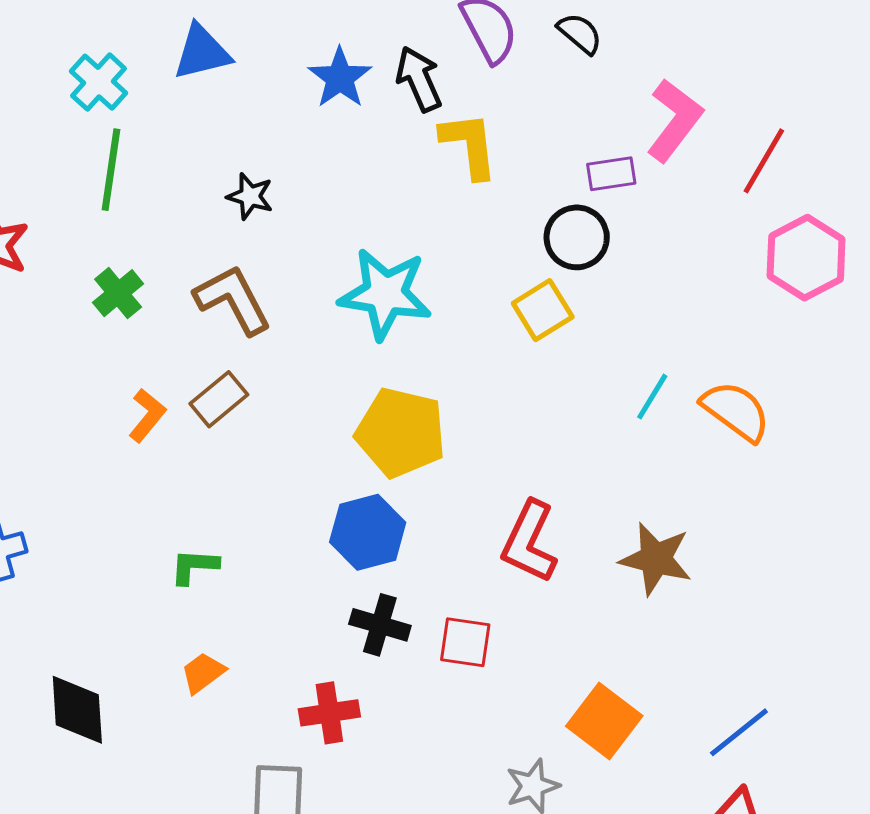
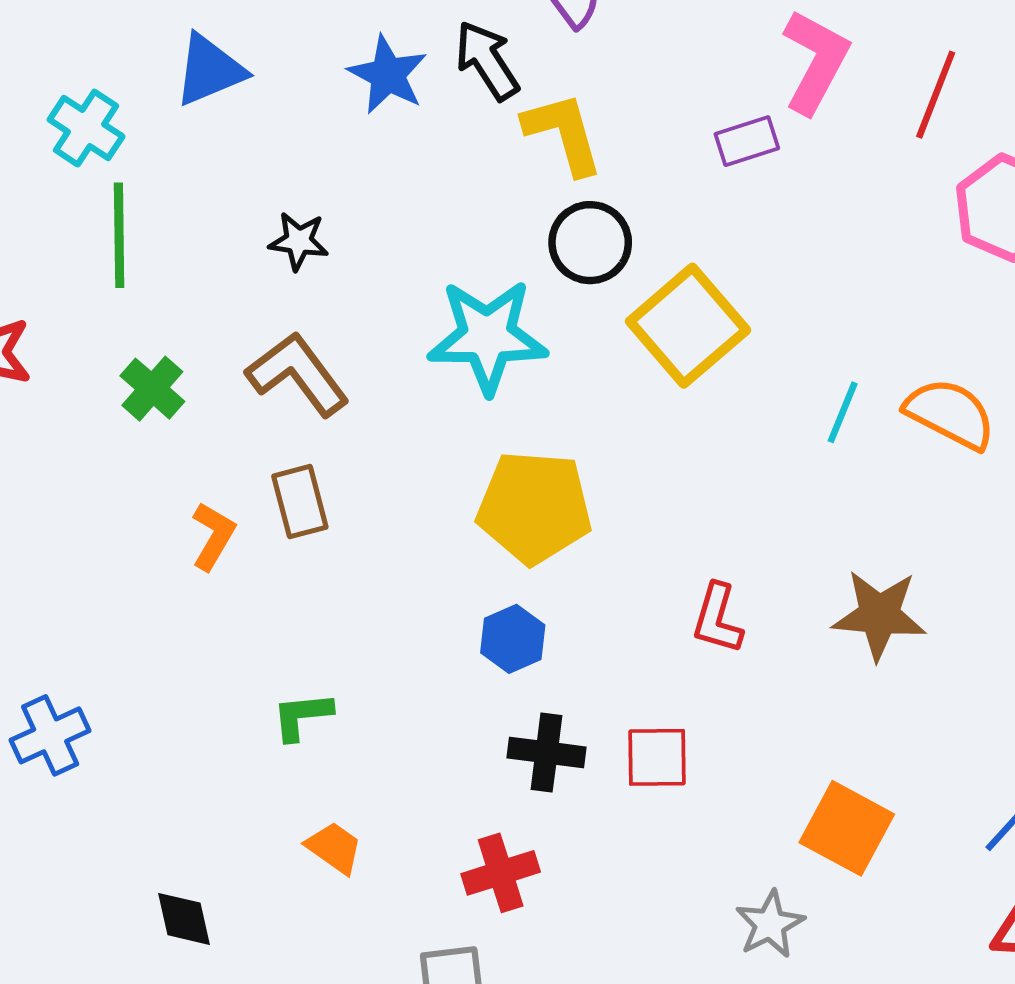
black circle: (577, 237) -> (590, 243), moved
yellow square: (543, 310) -> (688, 326), size x1.5
brown rectangle: (219, 399) -> (300, 502), turned -56
blue hexagon: (368, 532) -> (513, 639), size x0.7
red L-shape: (529, 542) -> (717, 619), size x0.7
orange trapezoid: (203, 673) -> (334, 848), turned 81
black diamond: (77, 710) -> (184, 919), size x0.7

